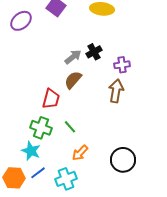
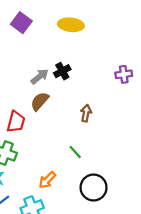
purple cross: (122, 65) -> (124, 74), moved
brown arrow: (116, 91) -> (86, 113), size x0.7
green line: (70, 127) -> (75, 152), moved

